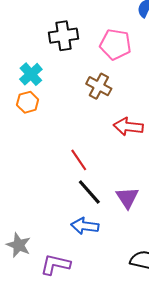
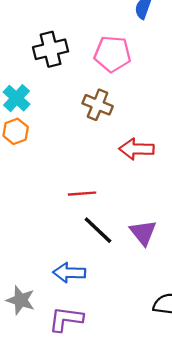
red line: (79, 160) -> (82, 194), turned -55
blue arrow: (85, 226) -> (69, 273), moved

